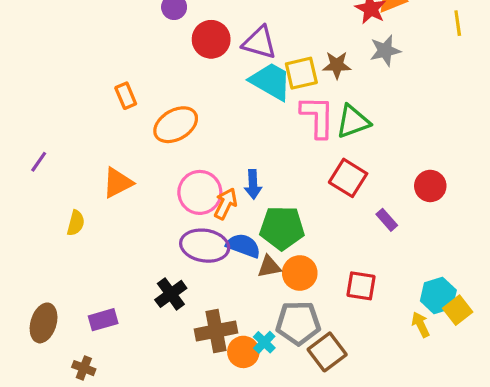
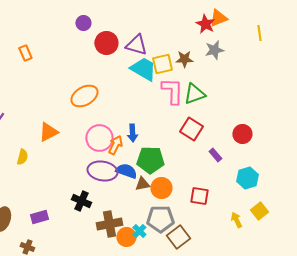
orange rectangle: (126, 96) -> (25, 53), moved
black cross: (171, 294) -> (81, 201), turned -30
cyan hexagon: (438, 296) -> (247, 178), moved

